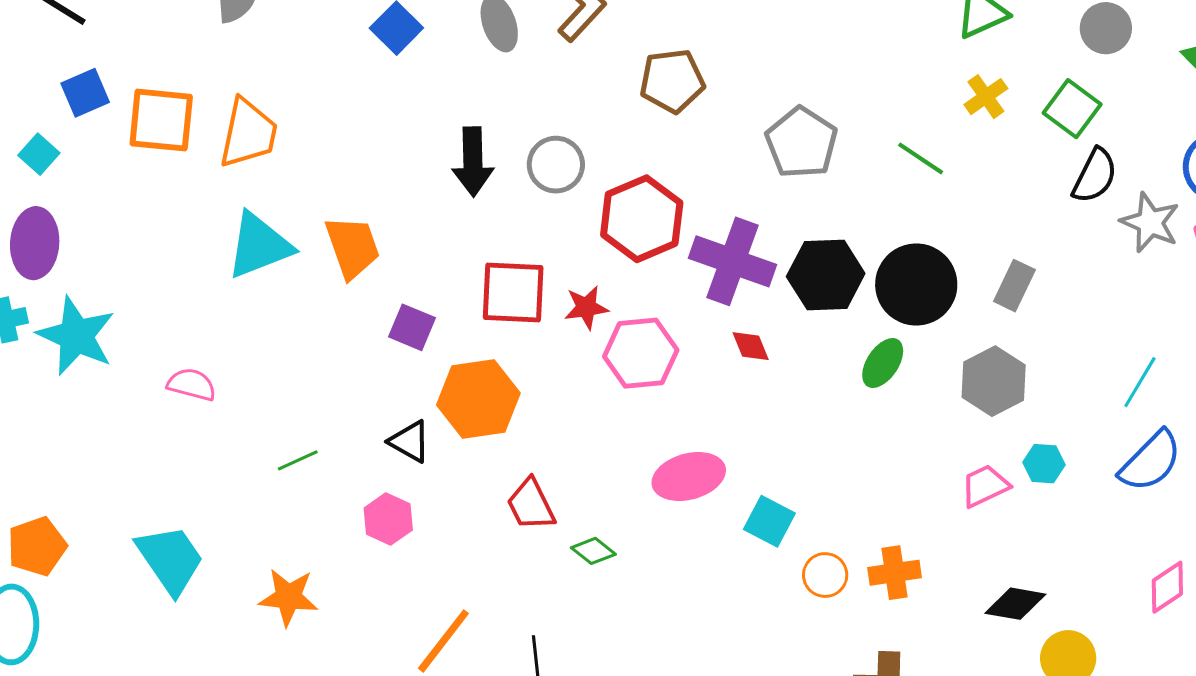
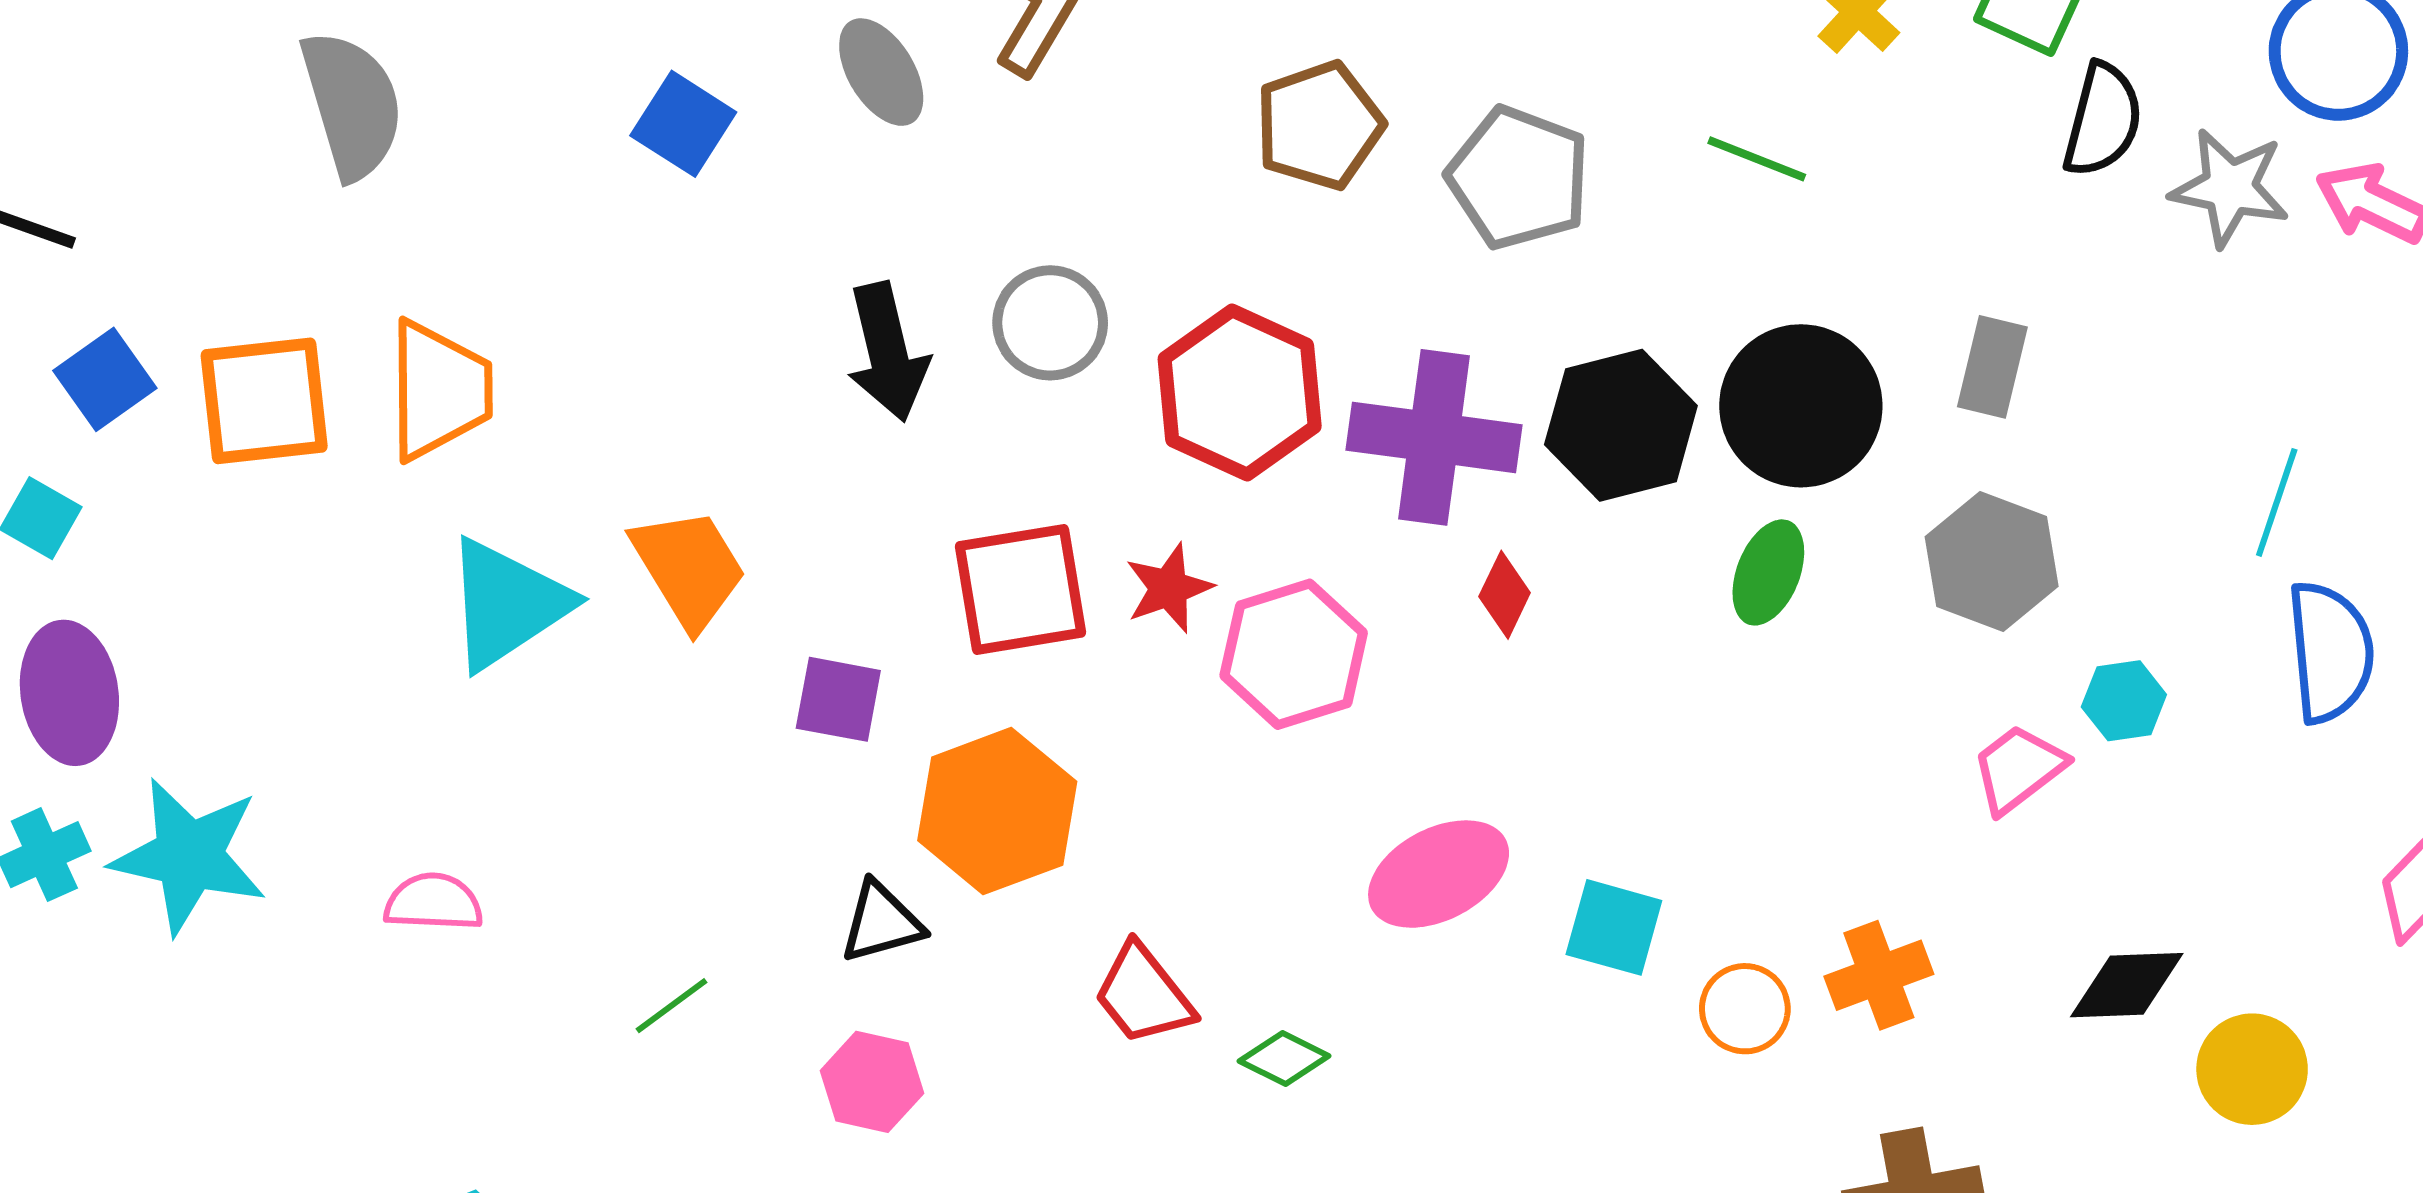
brown pentagon: (672, 81) -> (1319, 125), moved
red diamond: (751, 346) -> (1505, 595), turned 60
black triangle: (410, 442) -> (881, 922), turned -33
blue semicircle: (1151, 461) -> (2330, 652), turned -38

